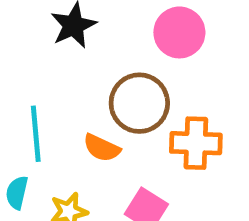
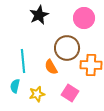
orange semicircle: (102, 148) -> (51, 67), turned 35

